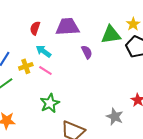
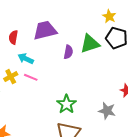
green triangle: (111, 35) -> (90, 44), moved
purple semicircle: (87, 52) -> (68, 52), turned 48
green star: (50, 103) -> (67, 104), moved

